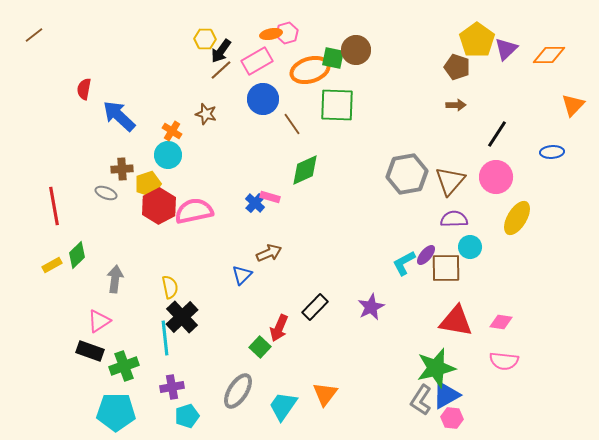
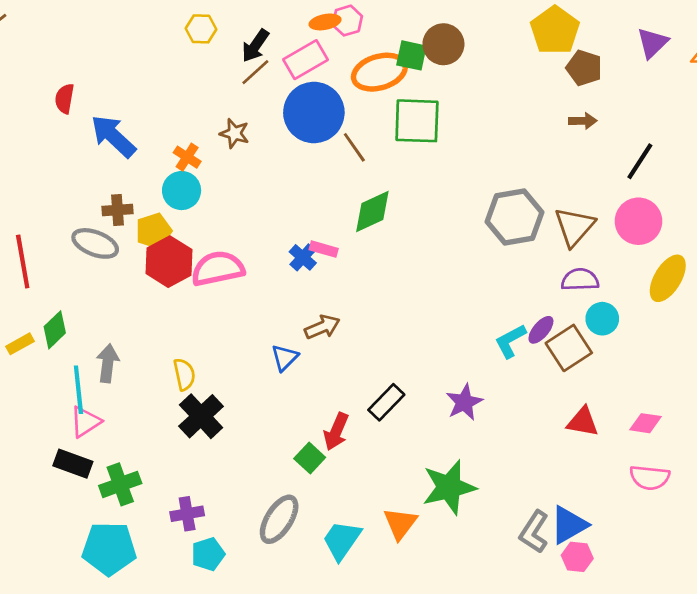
yellow hexagon: (205, 39) -> (201, 29), moved
yellow pentagon: (477, 40) -> (555, 30), moved
blue circle: (263, 99) -> (314, 113), size x1.4
gray ellipse: (106, 193) -> (95, 243), size x1.5
brown square: (446, 268) -> (569, 348), turned -32
red triangle: (456, 321) -> (583, 422), size x0.7
cyan line: (165, 338) -> (78, 390), moved
green star: (436, 368) -> (449, 487), moved

